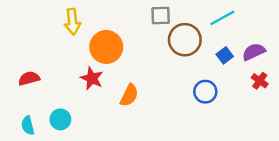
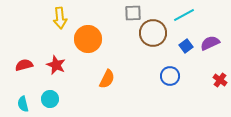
red star: (92, 78) -> (56, 65), moved
red cross: (260, 81) -> (220, 80), moved

